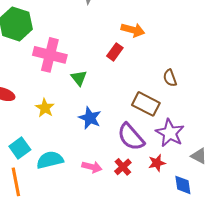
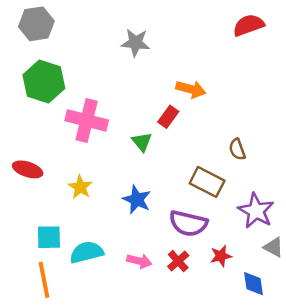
green triangle: (79, 78) -> (142, 142), moved
purple star: (170, 133) -> (256, 211), moved
purple semicircle: (131, 137) -> (188, 223), turned -36
cyan square: (20, 148) -> (49, 237), turned 35

